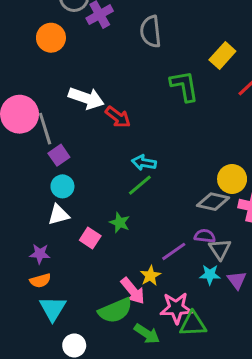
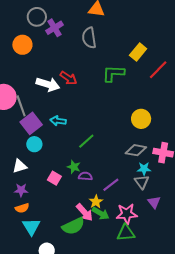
green L-shape: (184, 86) -> (113, 73), turned -75
red arrow: (118, 117) -> (69, 78), moved
purple square: (59, 155) -> (31, 123), size x1.5
cyan arrow: (144, 163) -> (58, 121), moved
yellow circle: (232, 179) -> (141, 119), moved
white triangle: (59, 215) -> (20, 166), moved
purple semicircle: (205, 236) -> (85, 176), moved
cyan star: (210, 275) -> (144, 169), moved
pink star: (176, 308) -> (127, 214), moved
green arrow: (147, 334) -> (101, 213), moved

